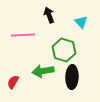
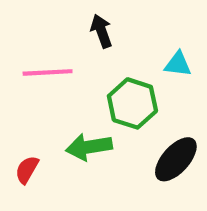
cyan triangle: (81, 22) -> (178, 64), moved, turned -40
black ellipse: (72, 77) -> (176, 159), moved, turned 40

